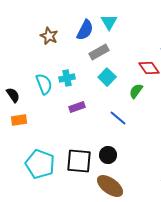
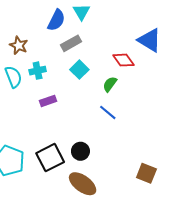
brown star: (49, 36) -> (19, 45), moved
blue line: (118, 118) -> (108, 112), moved
black square: (79, 161) -> (50, 158), turned -32

